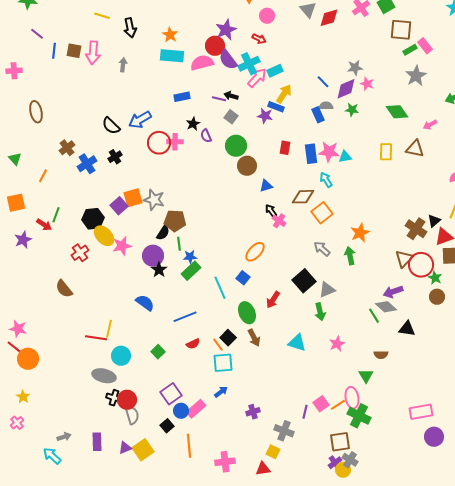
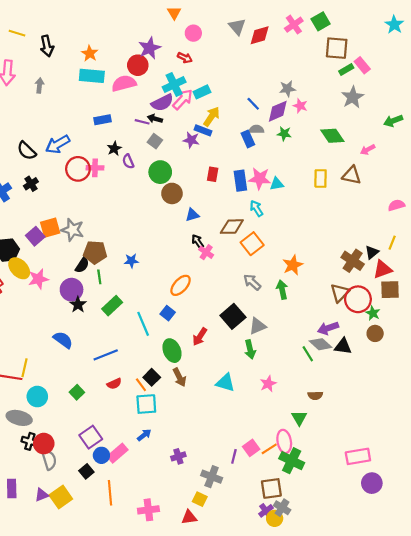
purple semicircle: (228, 60) -> (162, 103), moved, turned -80
blue star: (190, 257) -> (131, 261), moved
black triangle: (407, 329) -> (343, 346), moved

